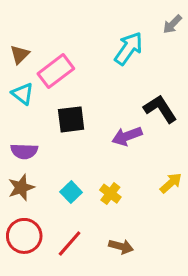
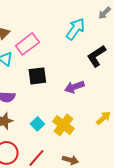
black L-shape: (160, 109) -> (96, 56), moved, turned -90
yellow cross: (110, 194) -> (63, 125), size x1.5

